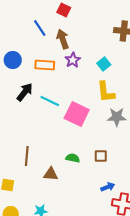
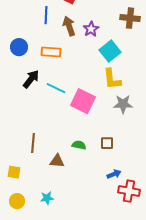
blue line: (40, 28) -> (46, 15), turned 36
purple star: (73, 60) -> (91, 29), moved
cyan square: (104, 64) -> (110, 51), size x1.5

